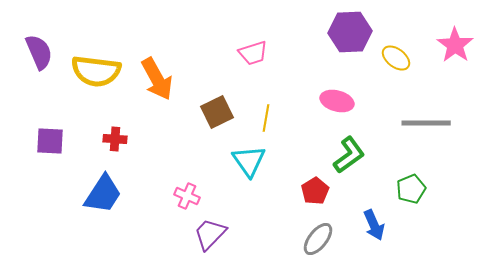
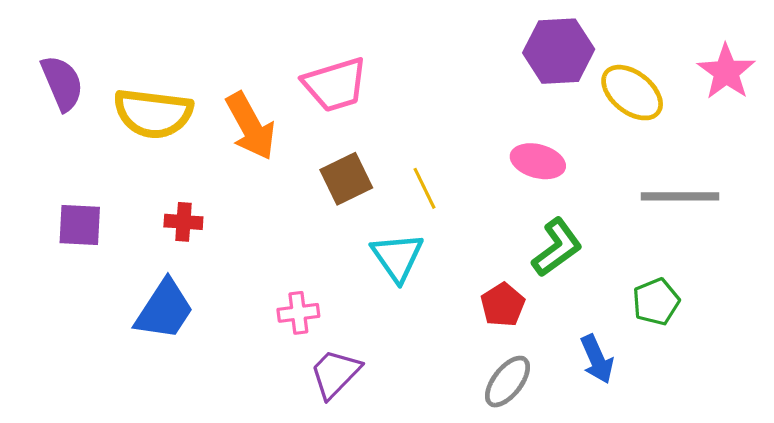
pink trapezoid: (253, 53) -> (335, 85), moved, size x1.4
yellow ellipse: (396, 58) -> (632, 93), size x1.4
yellow line: (266, 118) -> (425, 188), turned -36
pink cross: (187, 196) -> (298, 313), turned -30

